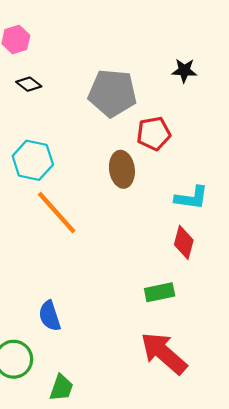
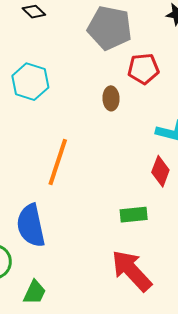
brown ellipse: (122, 169) -> (111, 98), size x0.7
orange line: (57, 213) -> (58, 162), moved, turned 54
blue semicircle: (50, 316) -> (31, 226), size x1.5

